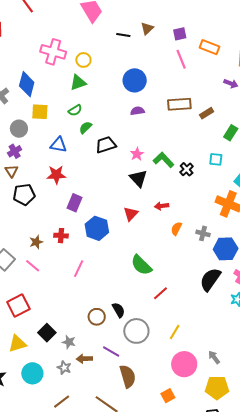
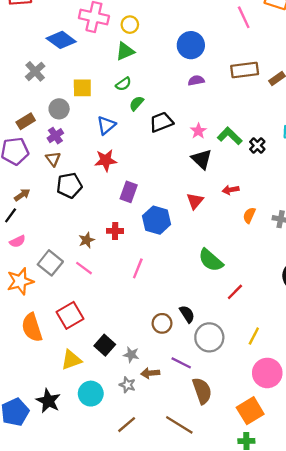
blue diamond: (27, 84) -> (61, 40), moved, turned -65
blue triangle: (58, 145) -> (106, 125), turned -48
orange square: (168, 396) -> (250, 411), size x1.6

